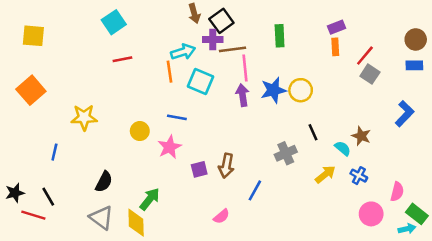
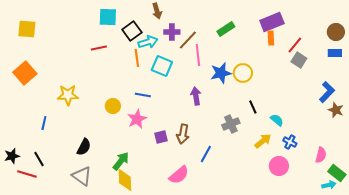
black square: (221, 21) -> (132, 31), moved
cyan square: (114, 22) -> (108, 17), moved, turned 36
purple rectangle: (336, 27) -> (272, 22), size x1.6
green rectangle: (280, 36) -> (226, 29), turned 60
brown line: (233, 49) -> (188, 40), turned -40
purple arrow: (242, 95) -> (196, 96), moved
brown star: (361, 136) -> (336, 110), moved
pink circle: (371, 214) -> (279, 166), moved
pink semicircle: (221, 216) -> (179, 175), size x1.5
yellow diamond: (136, 223) -> (125, 180), moved

